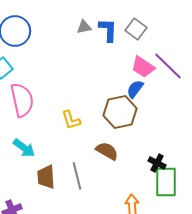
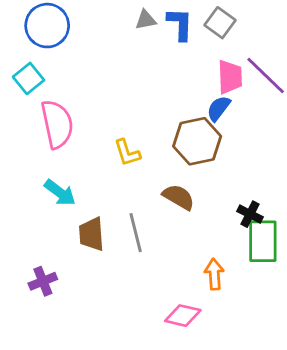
pink trapezoid: (143, 67) -> (230, 77), turned -125

